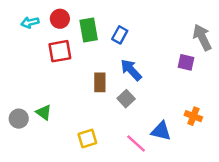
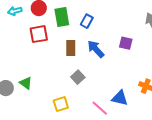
purple square: (186, 62) -> (126, 43), moved
brown rectangle: (100, 82) -> (71, 48), moved
gray square: (126, 99) -> (78, 77), moved

